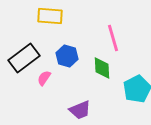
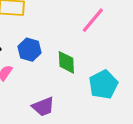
pink line: (113, 38) -> (93, 20), moved, turned 56

